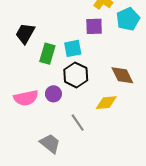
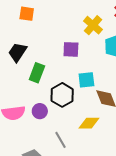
purple square: (94, 26) -> (71, 49), moved
cyan square: (73, 48) -> (86, 80), moved

